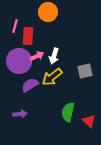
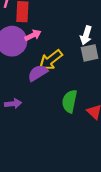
white arrow: (54, 56) -> (86, 35), moved
purple semicircle: (30, 85) -> (38, 73), moved

